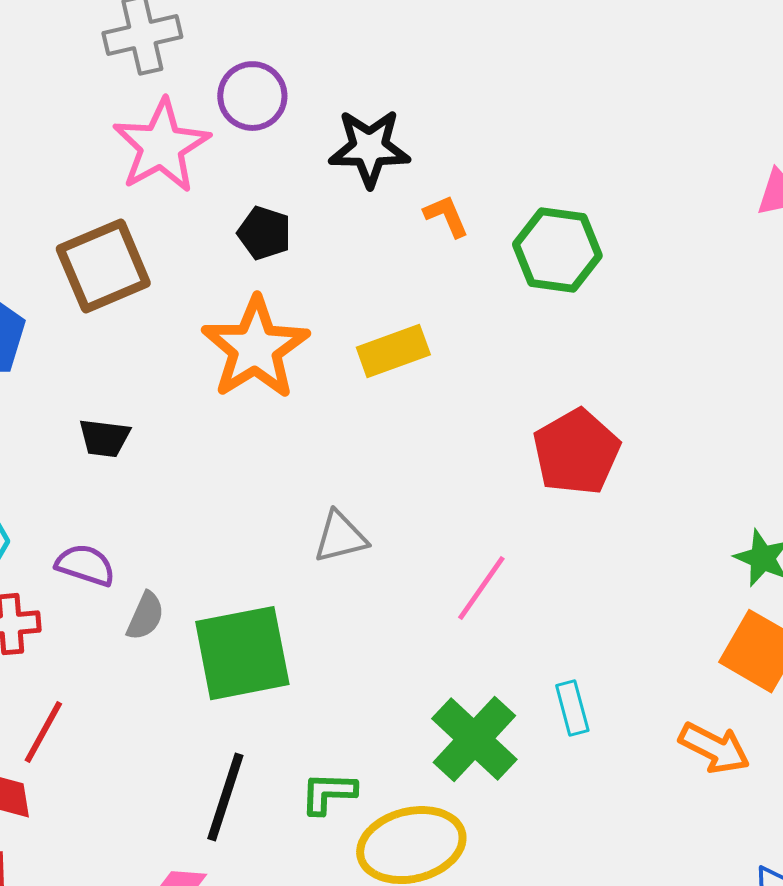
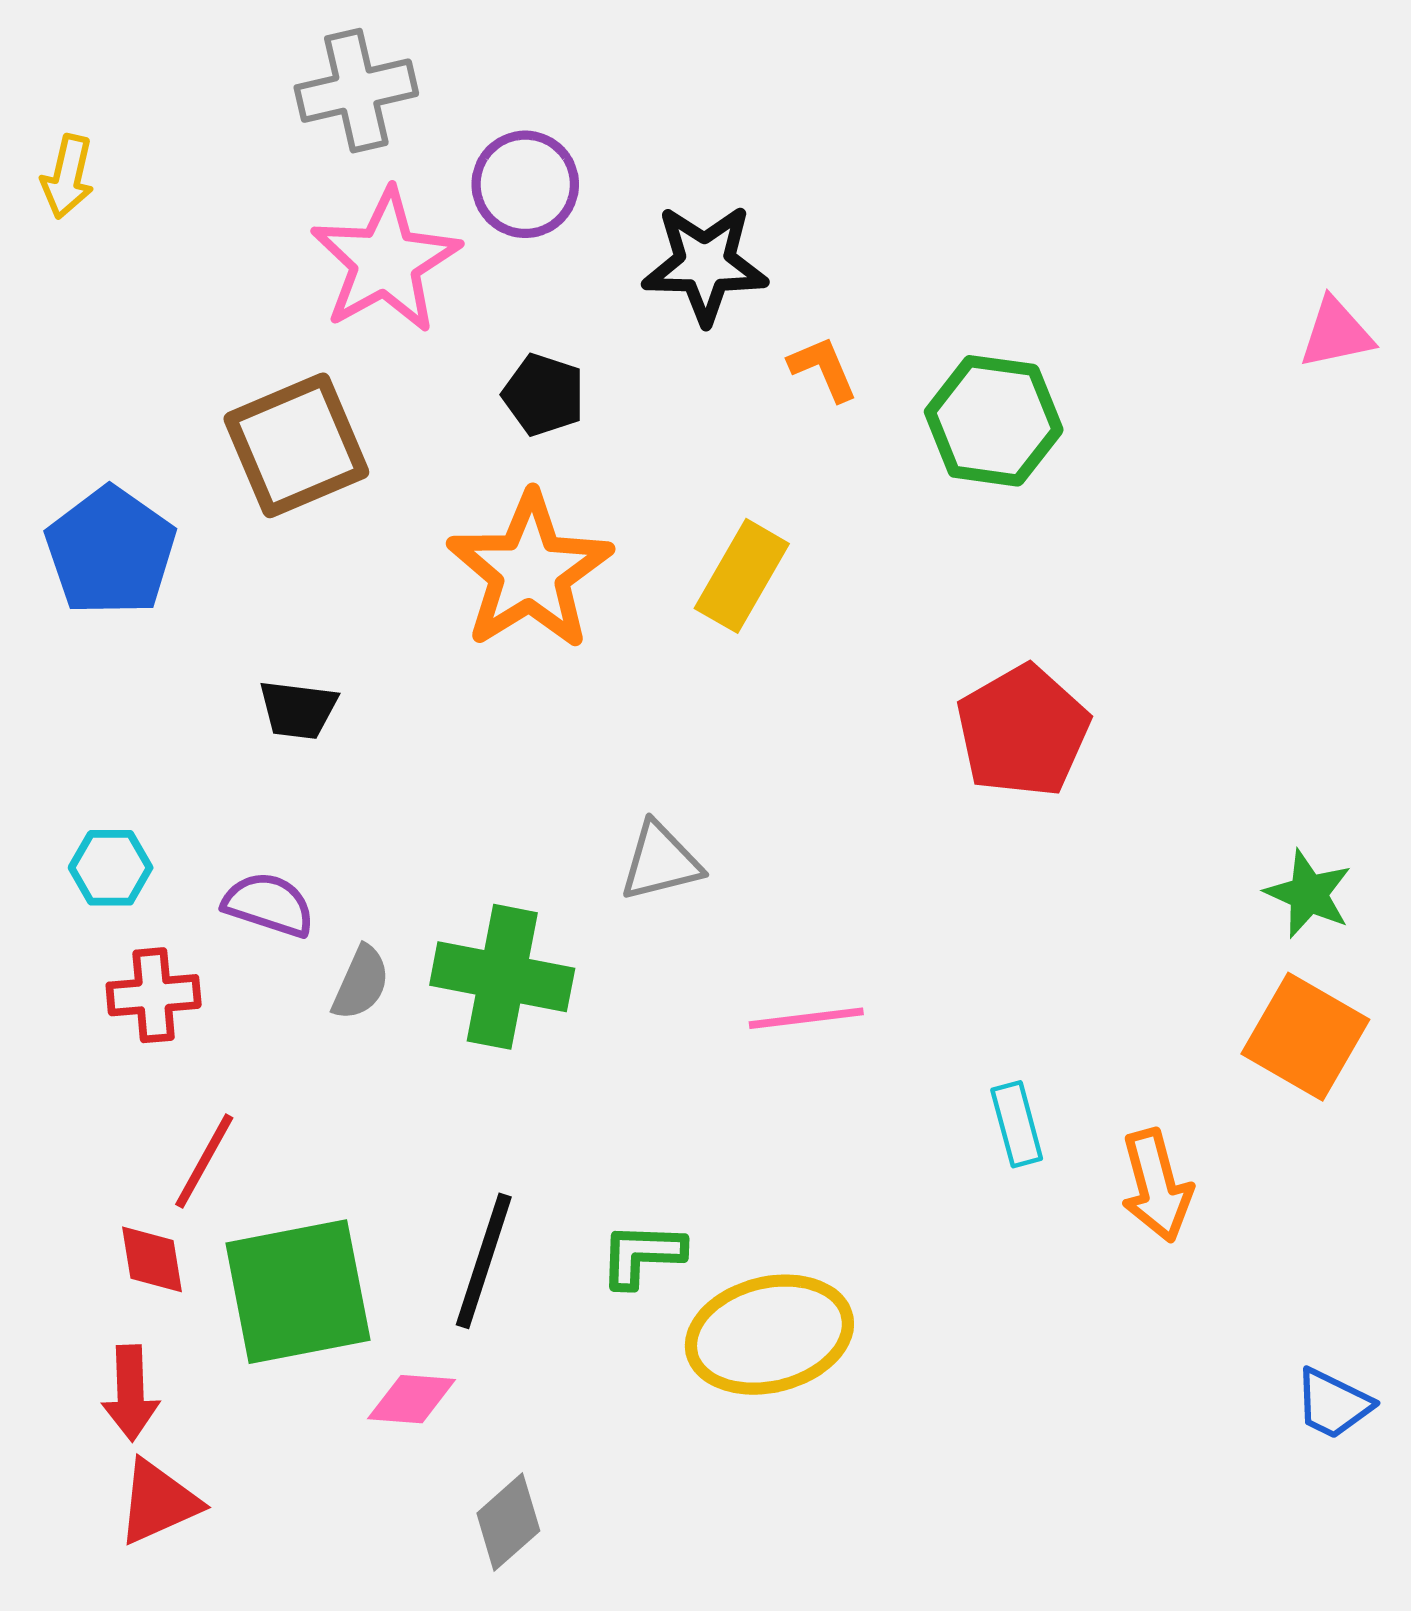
yellow rectangle: (393, 351) -> (742, 576), turned -40
pink line: (481, 588) -> (806, 1018), moved, turned 48
green square: (242, 653) -> (298, 1292), moved
green cross: (474, 739) -> (502, 977), moved, turned -32
orange arrow: (714, 748) -> (1156, 1186), moved, turned 48

